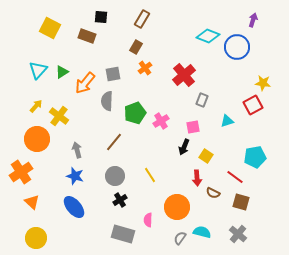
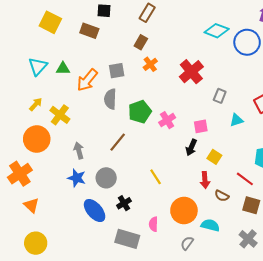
green triangle: (62, 72) -> (63, 69), turned 32
gray rectangle: (202, 100) -> (220, 96), moved
gray circle: (115, 176) -> (106, 178), moved
blue ellipse: (74, 207) -> (95, 211), moved
cyan semicircle: (202, 232) -> (210, 225), moved

